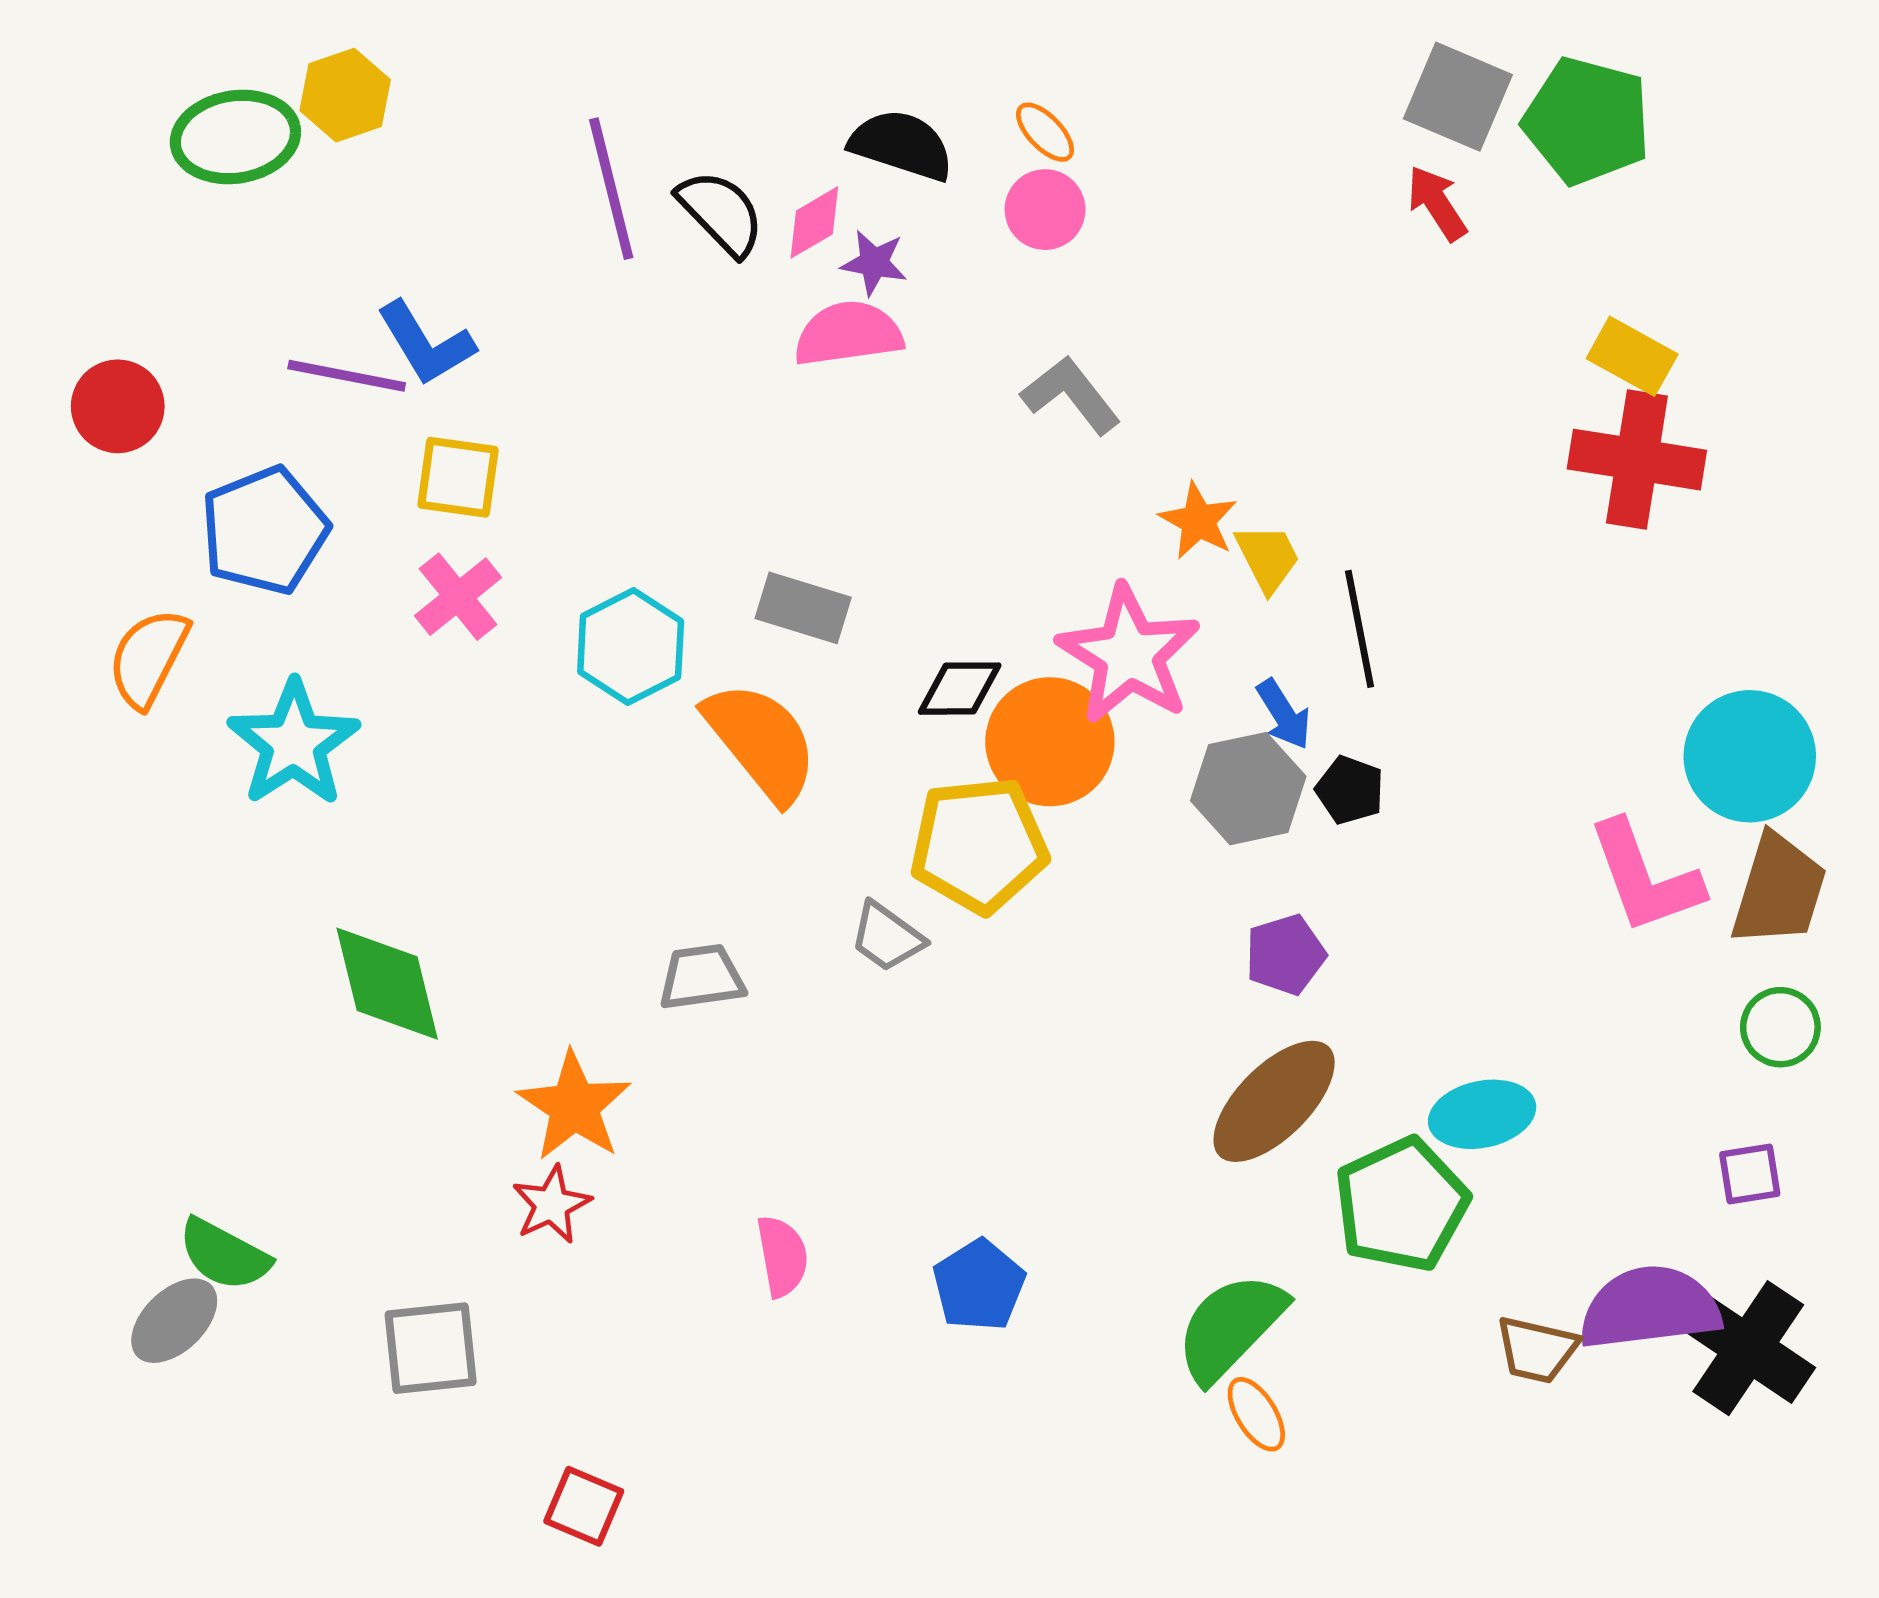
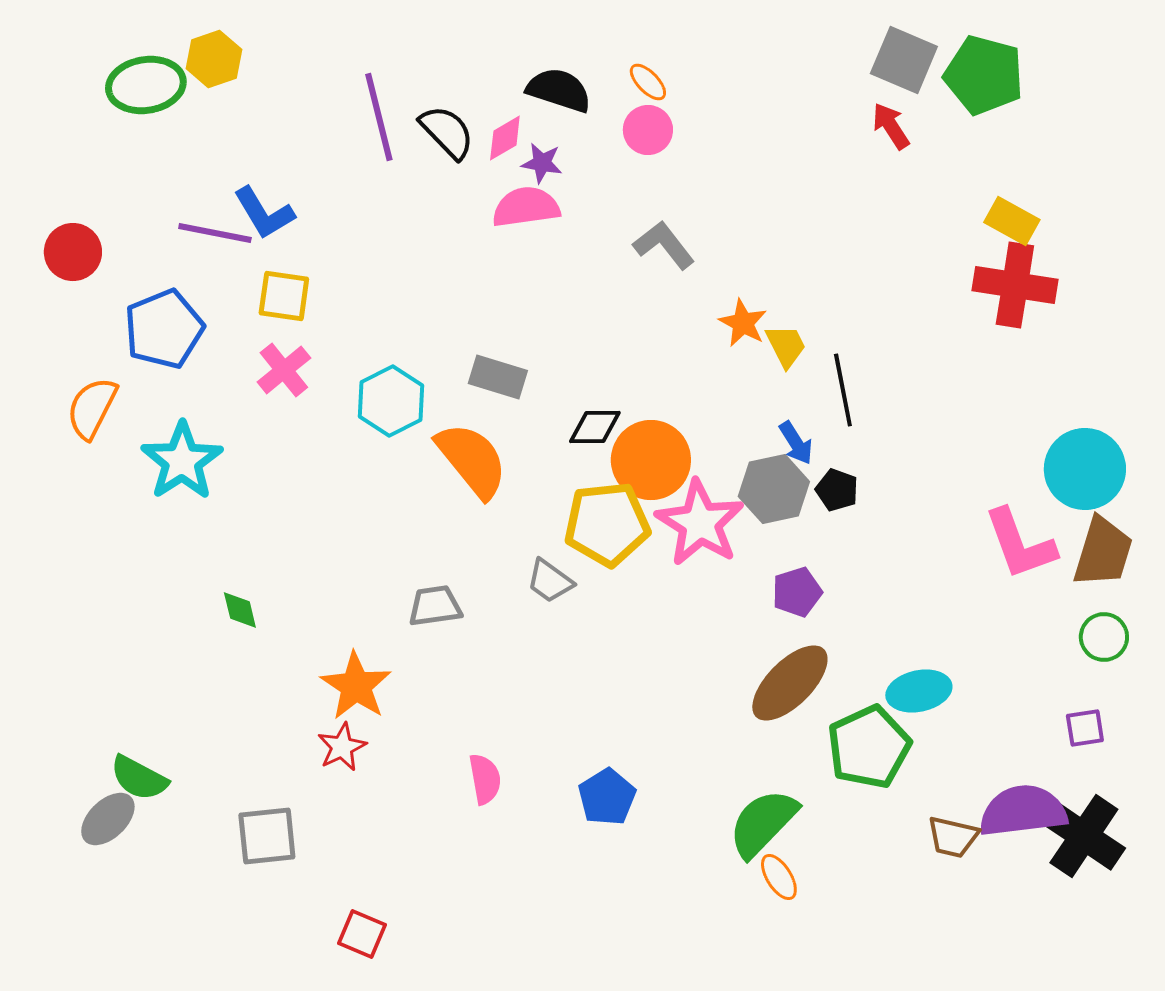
pink star: (1129, 655) -> (700, 523), moved
green diamond: (387, 984) -> (240, 610), size x0.5

